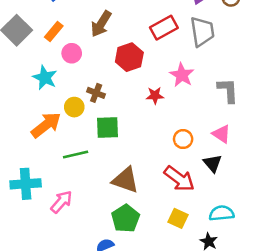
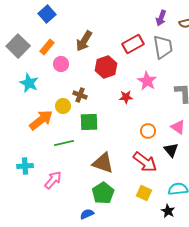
cyan star: (45, 78) -> (29, 83), moved
cyan cross: (26, 184) -> (25, 166), size x0.7

